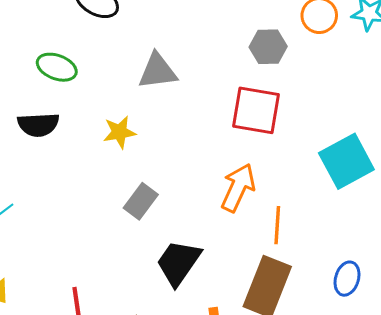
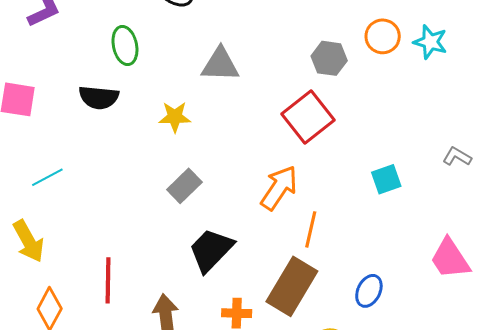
green ellipse: (57, 67) -> (125, 46), turned 48
red square: (256, 110) -> (308, 117), turned 33
cyan square: (346, 161) -> (386, 179), size x0.6

